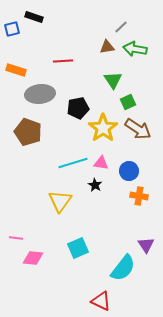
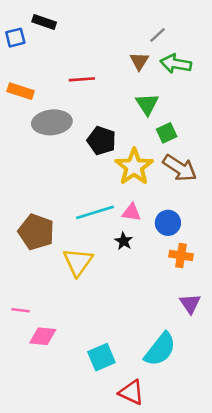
brown triangle: (107, 47) -> (139, 61), turned -49
black pentagon: (78, 108) -> (101, 141), turned 30
brown pentagon: (28, 132) -> (36, 232), moved
purple triangle: (146, 245) -> (190, 304), moved
cyan square: (78, 248) -> (101, 357), moved

